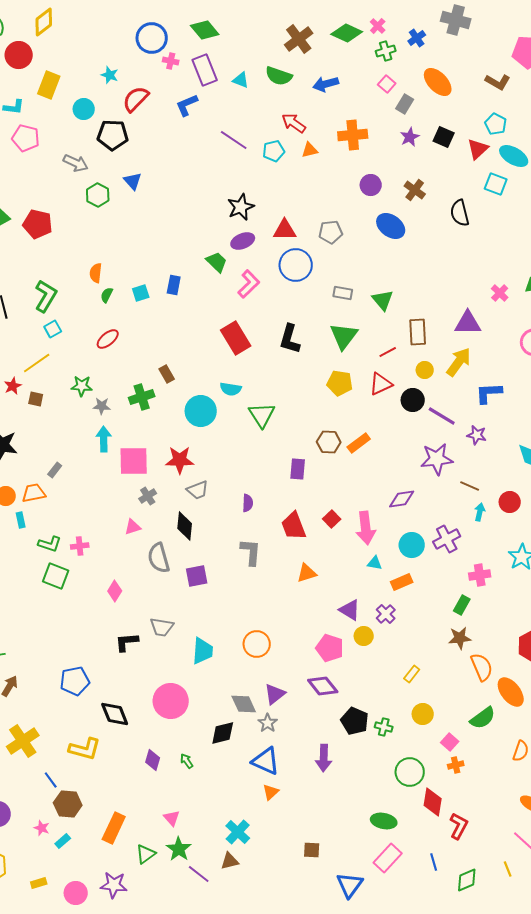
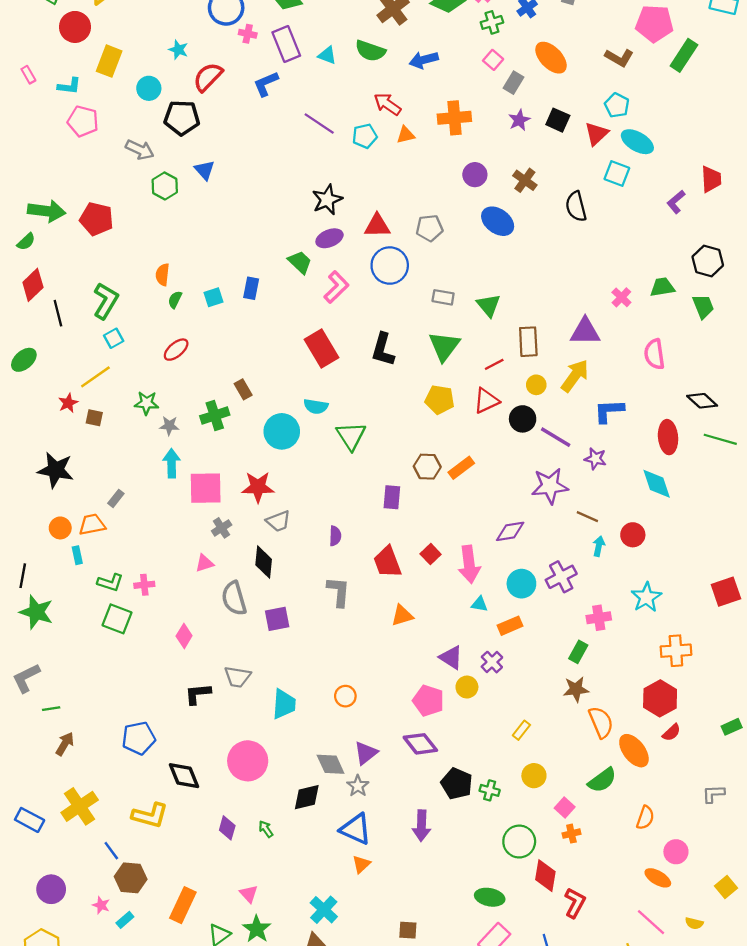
orange circle: (257, 644) -> (345, 696), size x0.7

